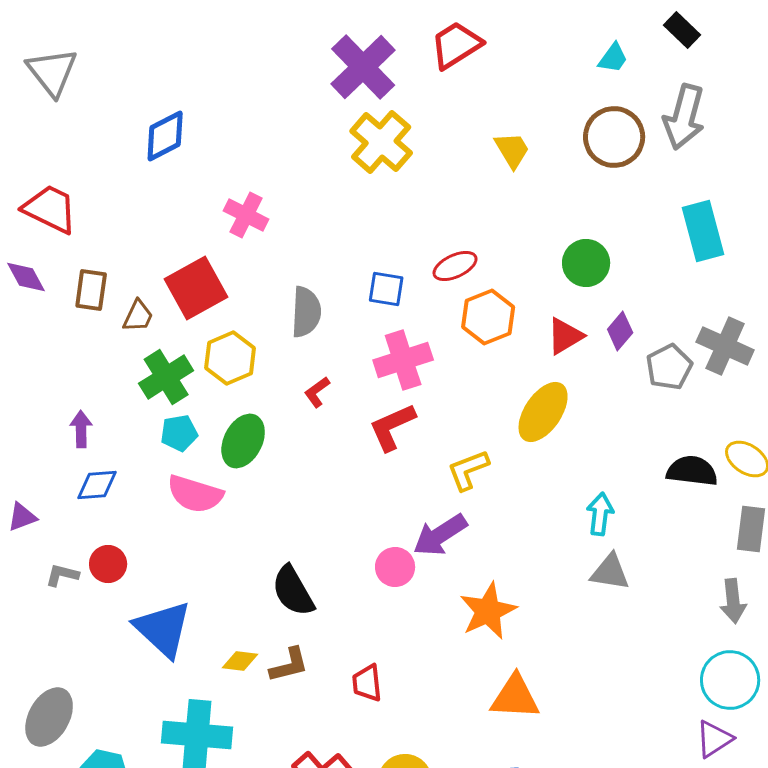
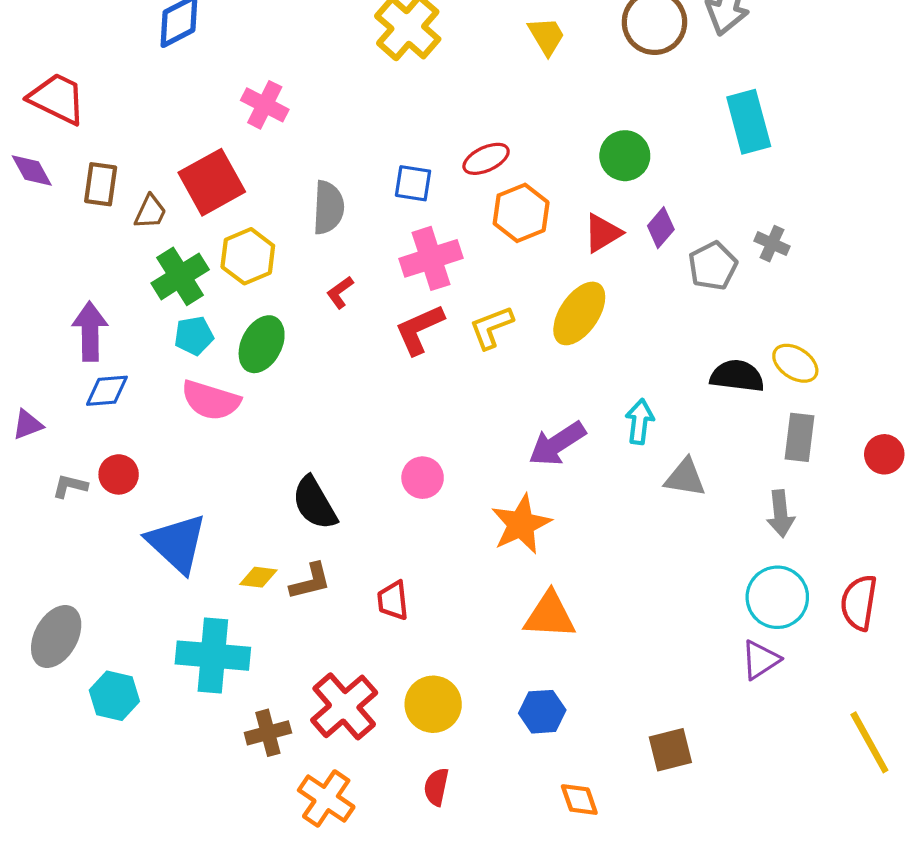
gray cross: (725, 346) -> (772, 244), size x0.6
purple arrow: (81, 429) -> (90, 331), size x1.5
yellow L-shape: (468, 470) -> (491, 327), moved
purple arrow: (440, 535) -> (557, 444), moved
gray triangle: (610, 572) -> (685, 478), moved

